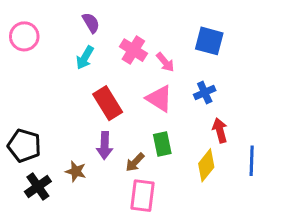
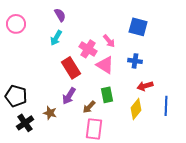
pink cross: (133, 50) -> (88, 49), moved
blue cross: (205, 93) -> (135, 61), turned 32
red arrow: (220, 130) -> (145, 86), turned -91
purple arrow: (105, 146) -> (69, 96), turned 30

